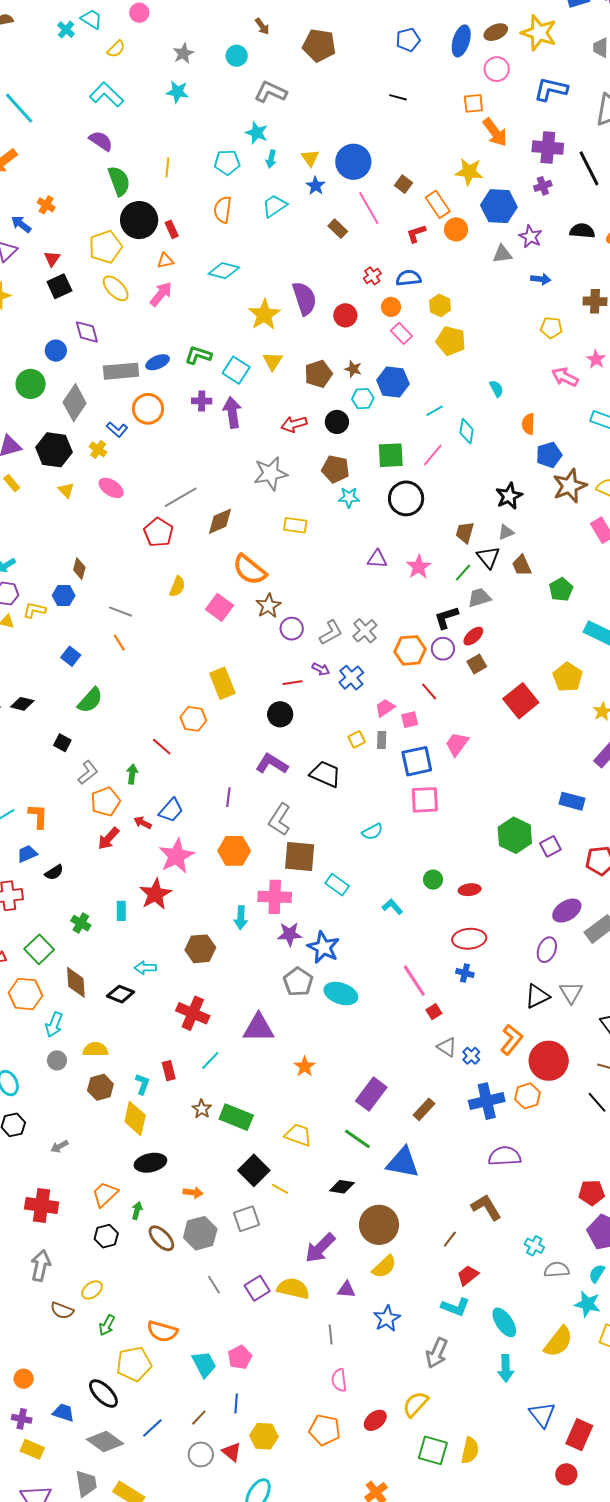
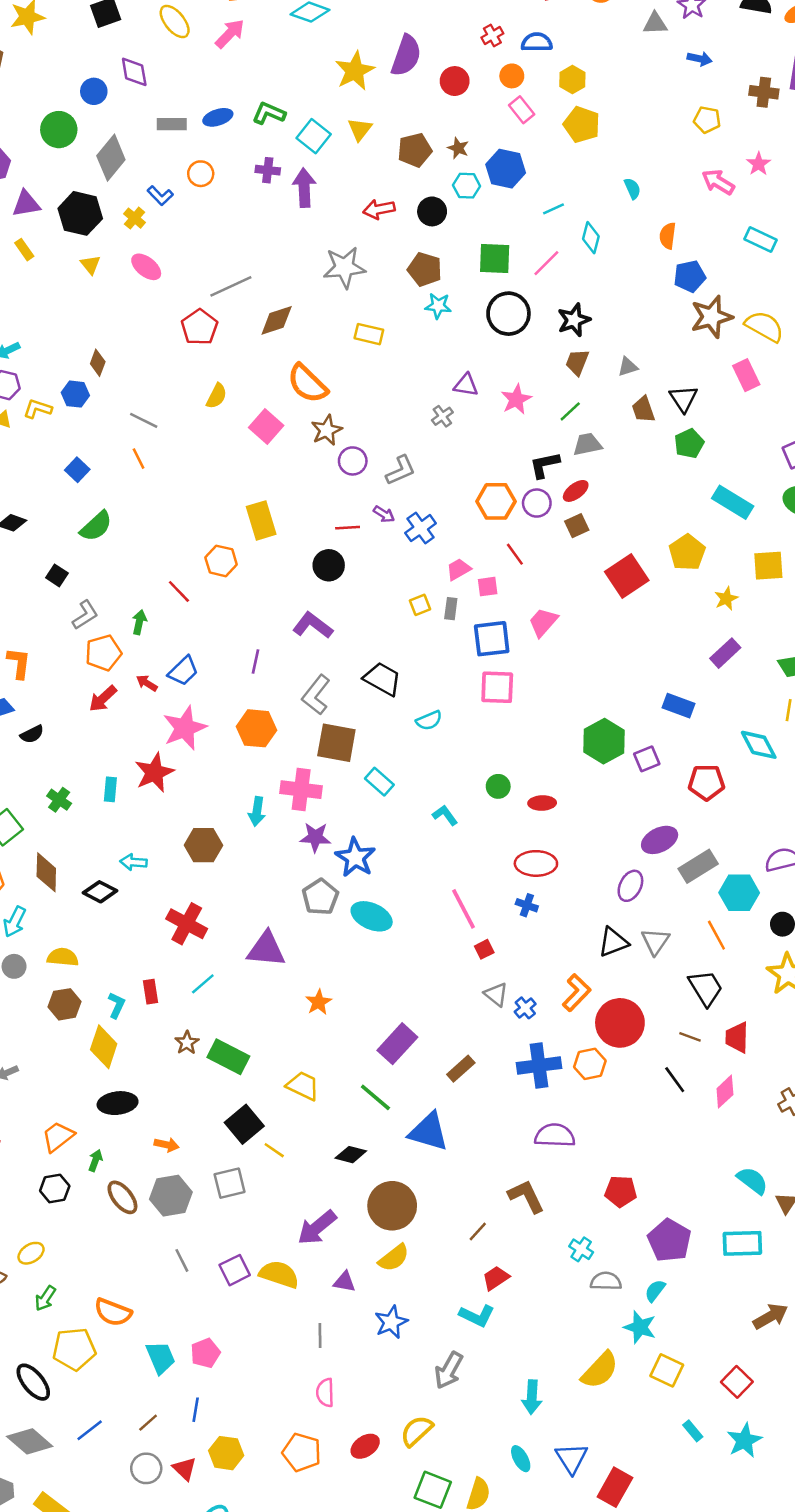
purple semicircle: (304, 298) -> (406, 56), turned 32
gray rectangle: (121, 371) -> (172, 124), size x0.7
orange circle: (148, 409) -> (201, 174), size x0.7
black star: (509, 496) -> (574, 320), moved
black triangle: (488, 557) -> (683, 399), moved
gray cross: (365, 631) -> (442, 416), moved, size x0.7
black trapezoid: (325, 774) -> (382, 679), moved
red pentagon: (592, 1193) -> (621, 1191), moved
cyan ellipse: (504, 1322) -> (521, 1459), moved, size x0.7

